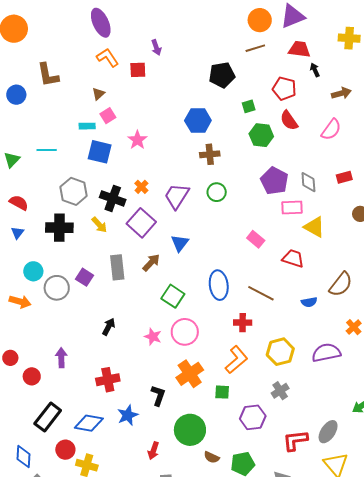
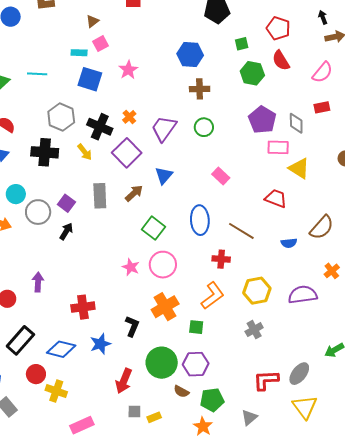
black arrow: (315, 70) -> (323, 17), moved
red rectangle: (344, 177) -> (322, 107), moved
pink rectangle: (256, 239) -> (221, 176), moved
black arrow: (109, 327) -> (66, 231), moved
purple hexagon: (253, 417) -> (196, 364), moved
red arrow: (153, 451) -> (124, 381), size x1.4

